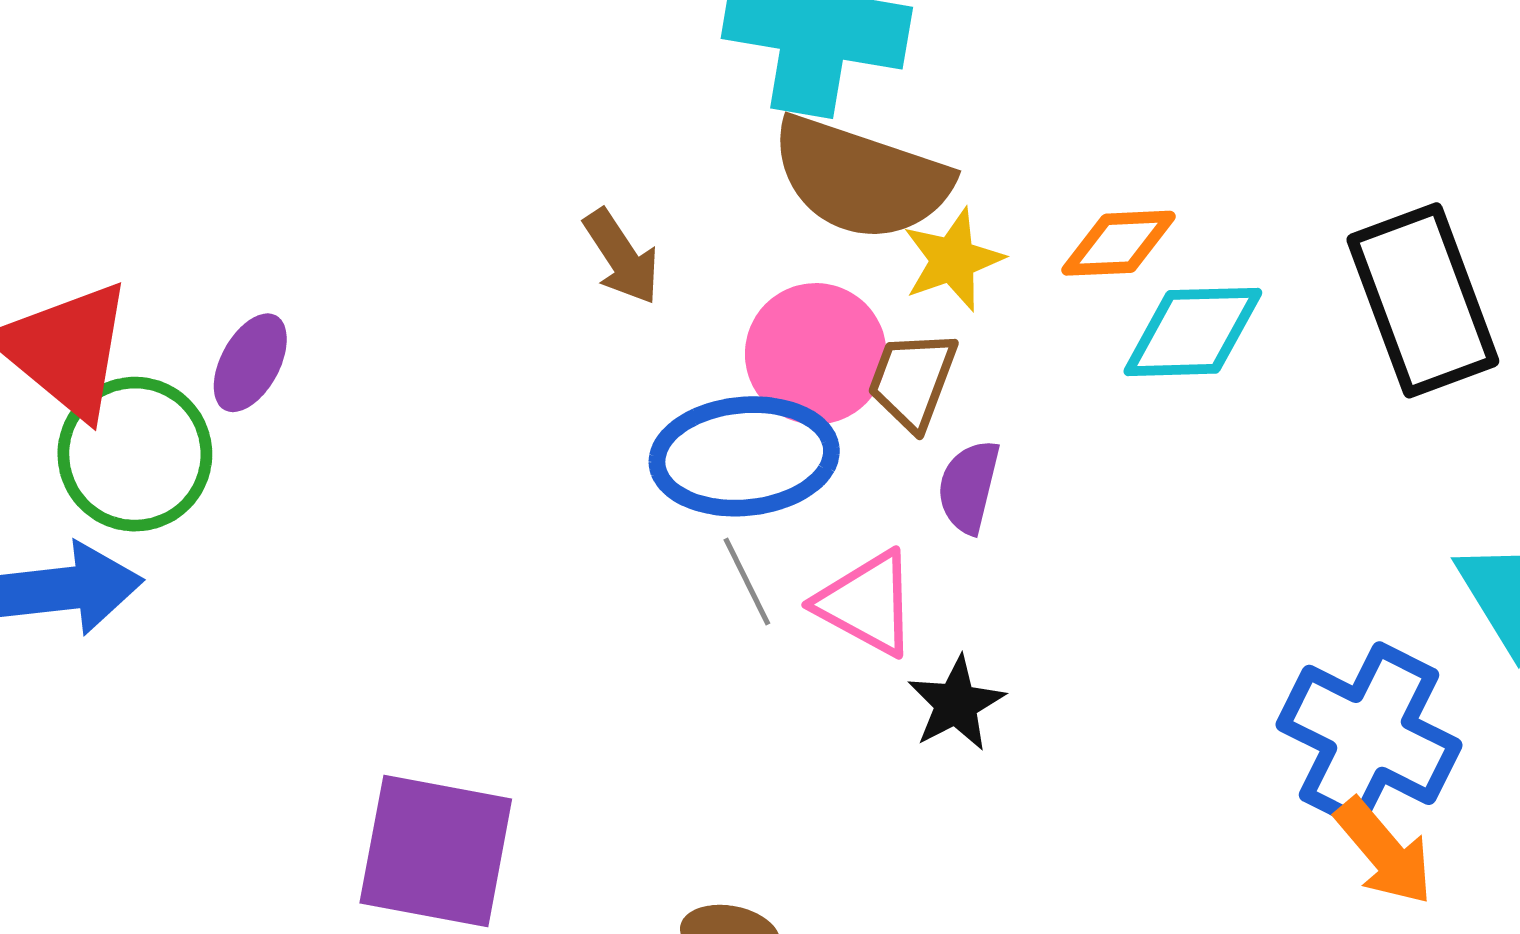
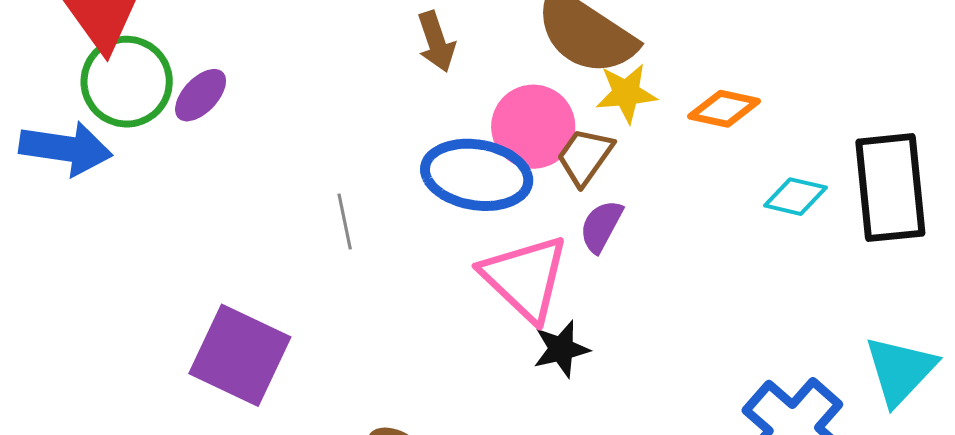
cyan diamond: (1193, 332) -> (795, 197), moved, size x0.7
purple ellipse: (250, 363) -> (201, 95), moved
gray line: (747, 582) -> (345, 221), moved
pink triangle: (867, 603) -> (525, 278), size x1.4

